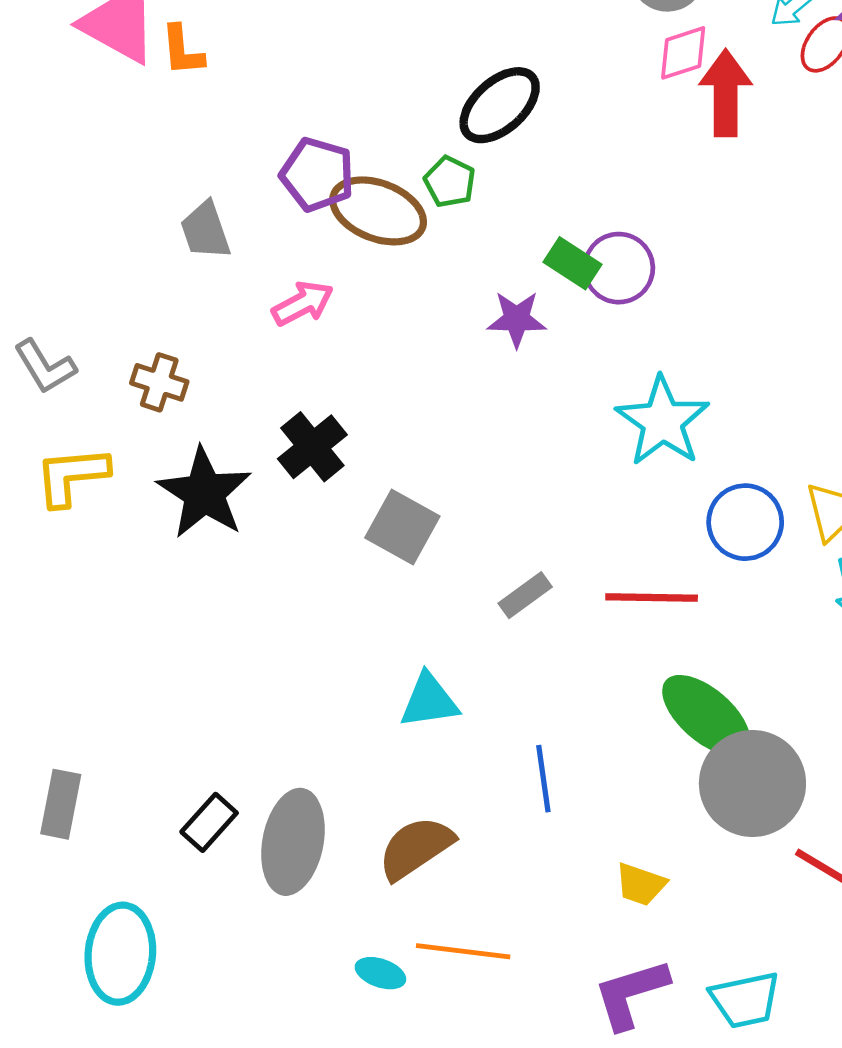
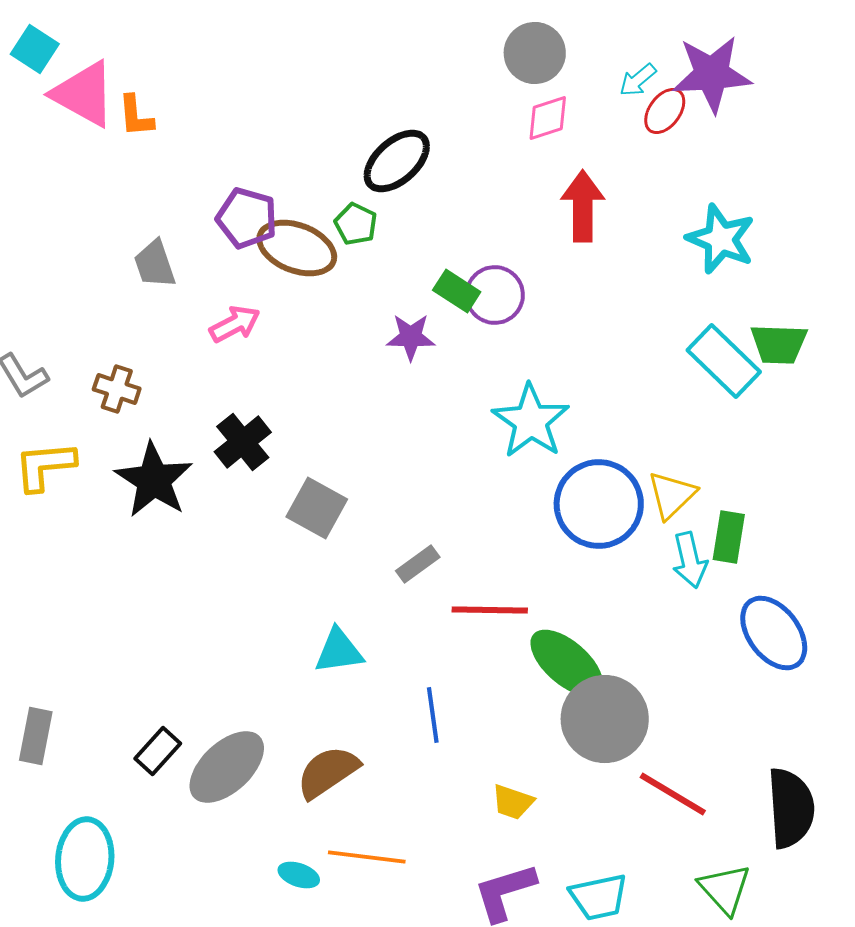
red arrow: (726, 93) -> (583, 206), moved
blue circle: (745, 522) -> (599, 504), size x1.4
red line: (652, 597) -> (490, 610), moved
gray ellipse: (293, 842) -> (227, 767), turned 36

